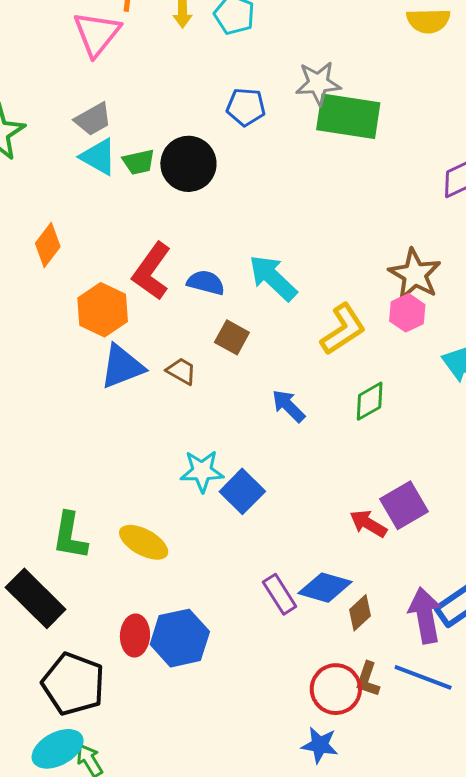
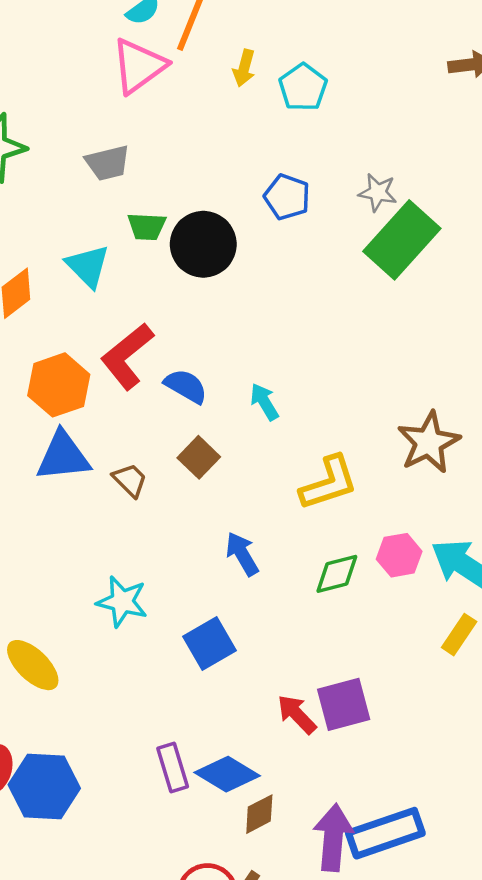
gray star: (318, 83) -> (378, 192), size x0.7
green rectangle: (348, 116) -> (402, 240), turned -72
cyan triangle: (98, 157) -> (88, 266), moved
cyan arrow: (273, 278) -> (264, 402), size x0.6
pink hexagon: (407, 313) -> (399, 555), moved
blue square: (242, 491) -> (209, 644), moved

